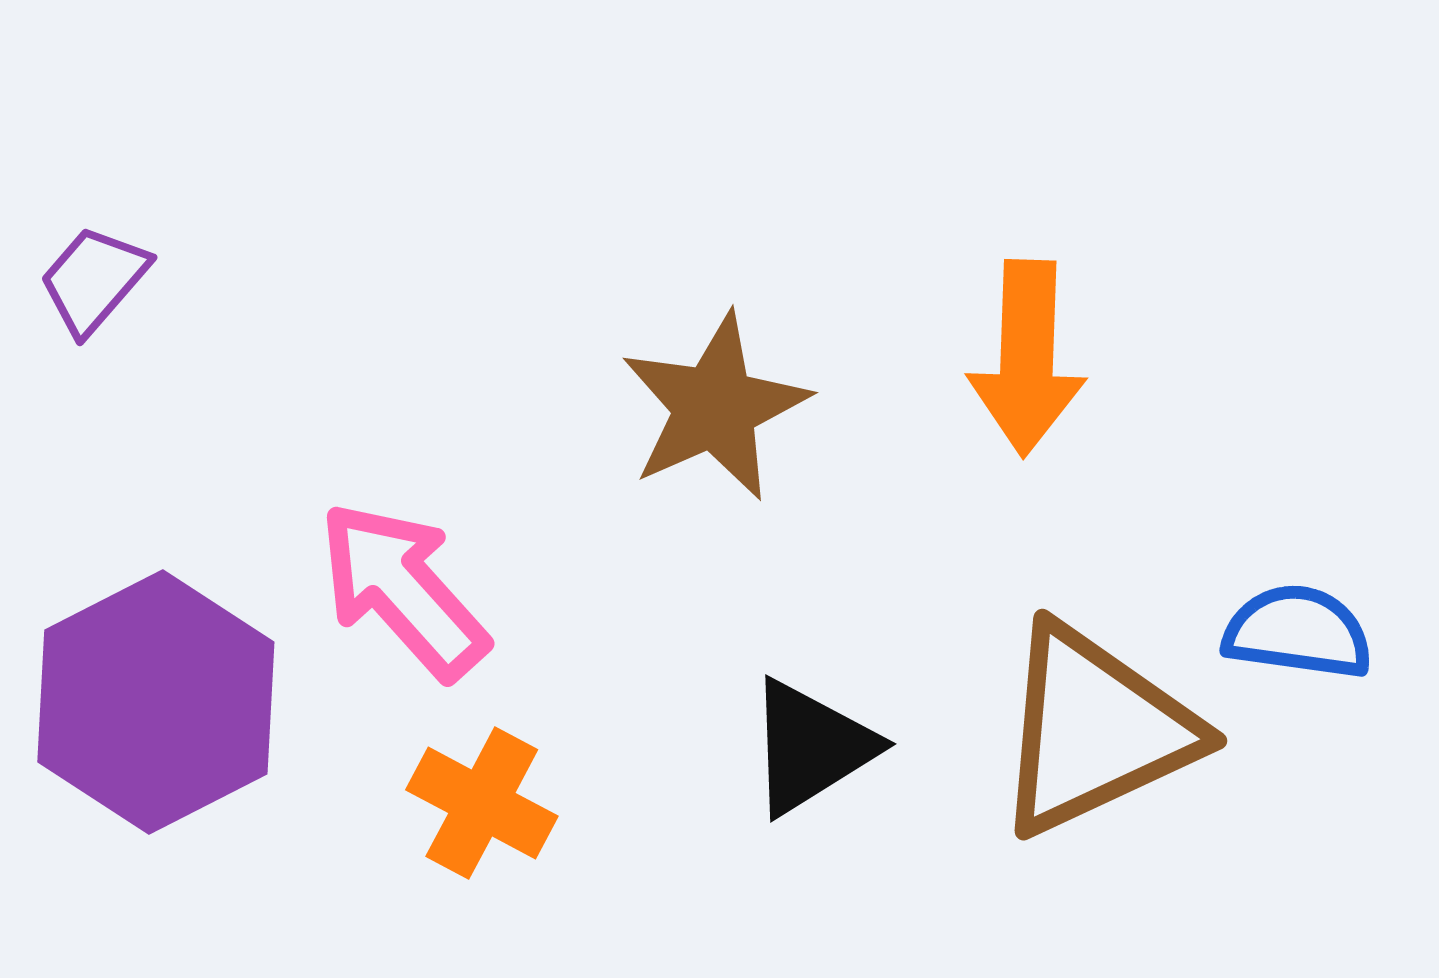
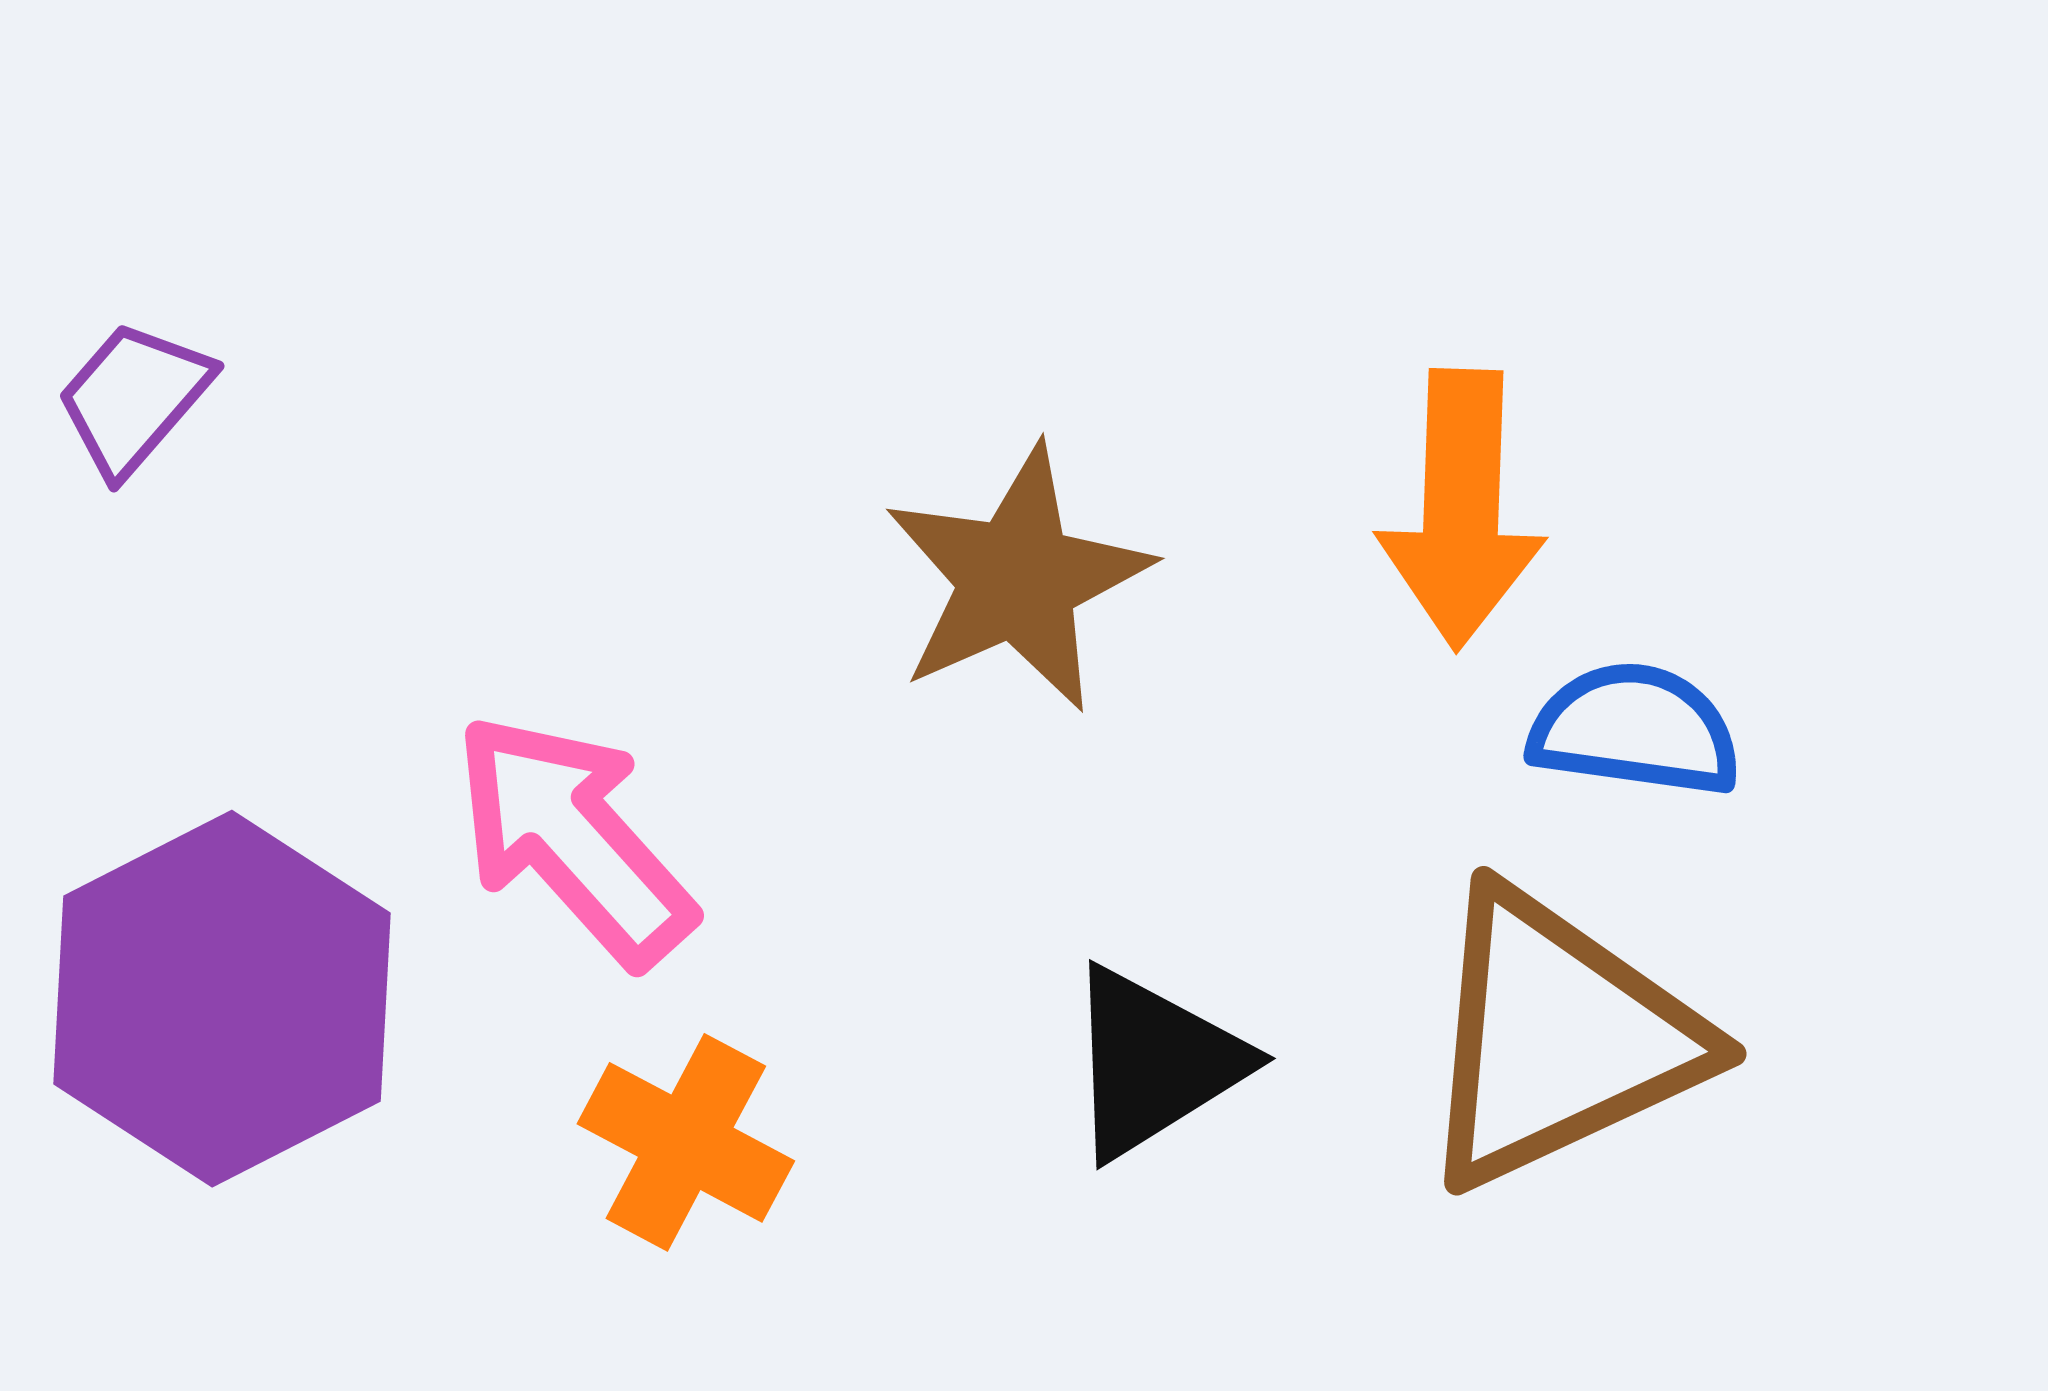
blue semicircle: (1298, 632) -> (1635, 730), moved

